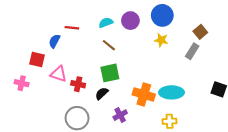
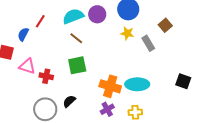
cyan semicircle: (106, 23) -> (73, 16), size x1.5
red line: (72, 28) -> (40, 21), turned -64
gray rectangle: (192, 51) -> (148, 43), moved, turned -63
black semicircle: (102, 93) -> (69, 101), moved
purple cross: (120, 115) -> (107, 109), moved

